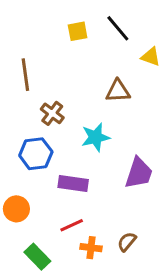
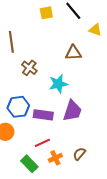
blue hexagon: (36, 154) -> (18, 107), moved
purple trapezoid: (139, 173) -> (72, 111), moved
orange cross: (91, 248) -> (55, 158), turned -32
green rectangle: (37, 257) -> (29, 164), moved

